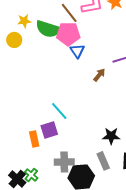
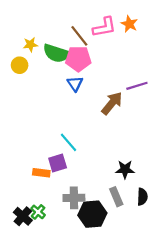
blue triangle: (77, 51) -> (75, 84), moved
brown arrow: (99, 75) -> (112, 103), size x1.6
orange rectangle: (34, 139) -> (41, 173), turned -70

